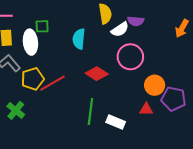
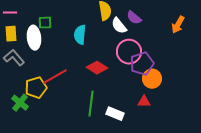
purple semicircle: (136, 21) -> (134, 18), turned 35
white semicircle: (120, 29) -> (119, 26), turned 84
yellow pentagon: (33, 79) -> (36, 88), moved
purple pentagon: (174, 99) -> (142, 64), moved, turned -30

